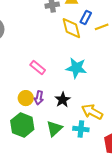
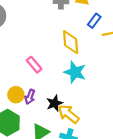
yellow diamond: (71, 28) -> (71, 42), moved
yellow arrow: (92, 112) -> (68, 114), moved

